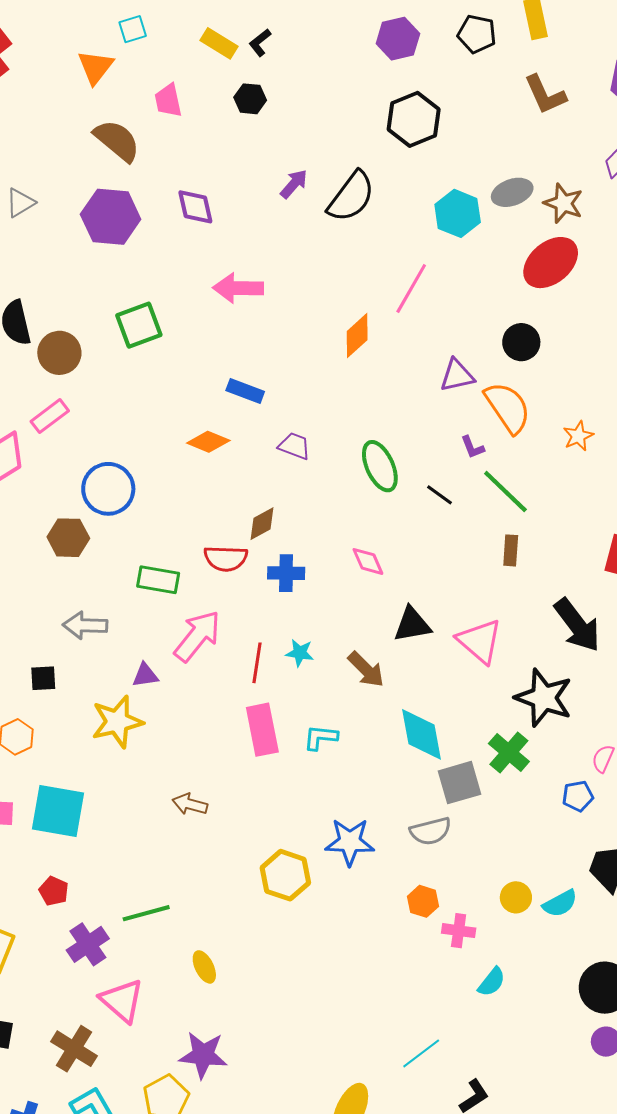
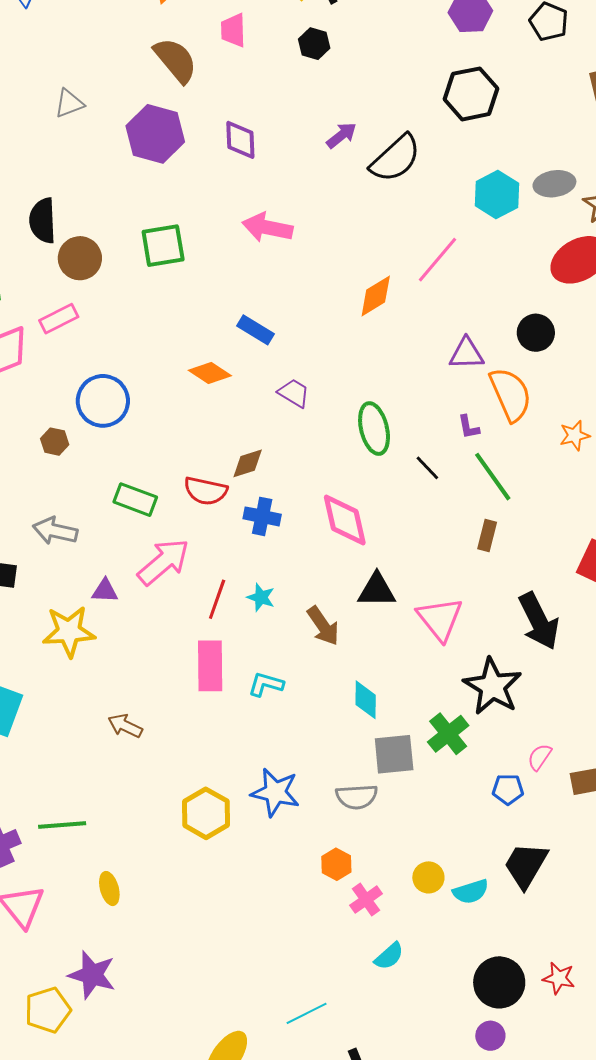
brown hexagon: (68, 538) -> (55, 442), size x0.7
pink diamond: (368, 561) -> (345, 520), size x1.6
cyan diamond: (421, 734) -> (366, 700), size x0.7
pink cross: (459, 931) -> (366, 900), turned 36

